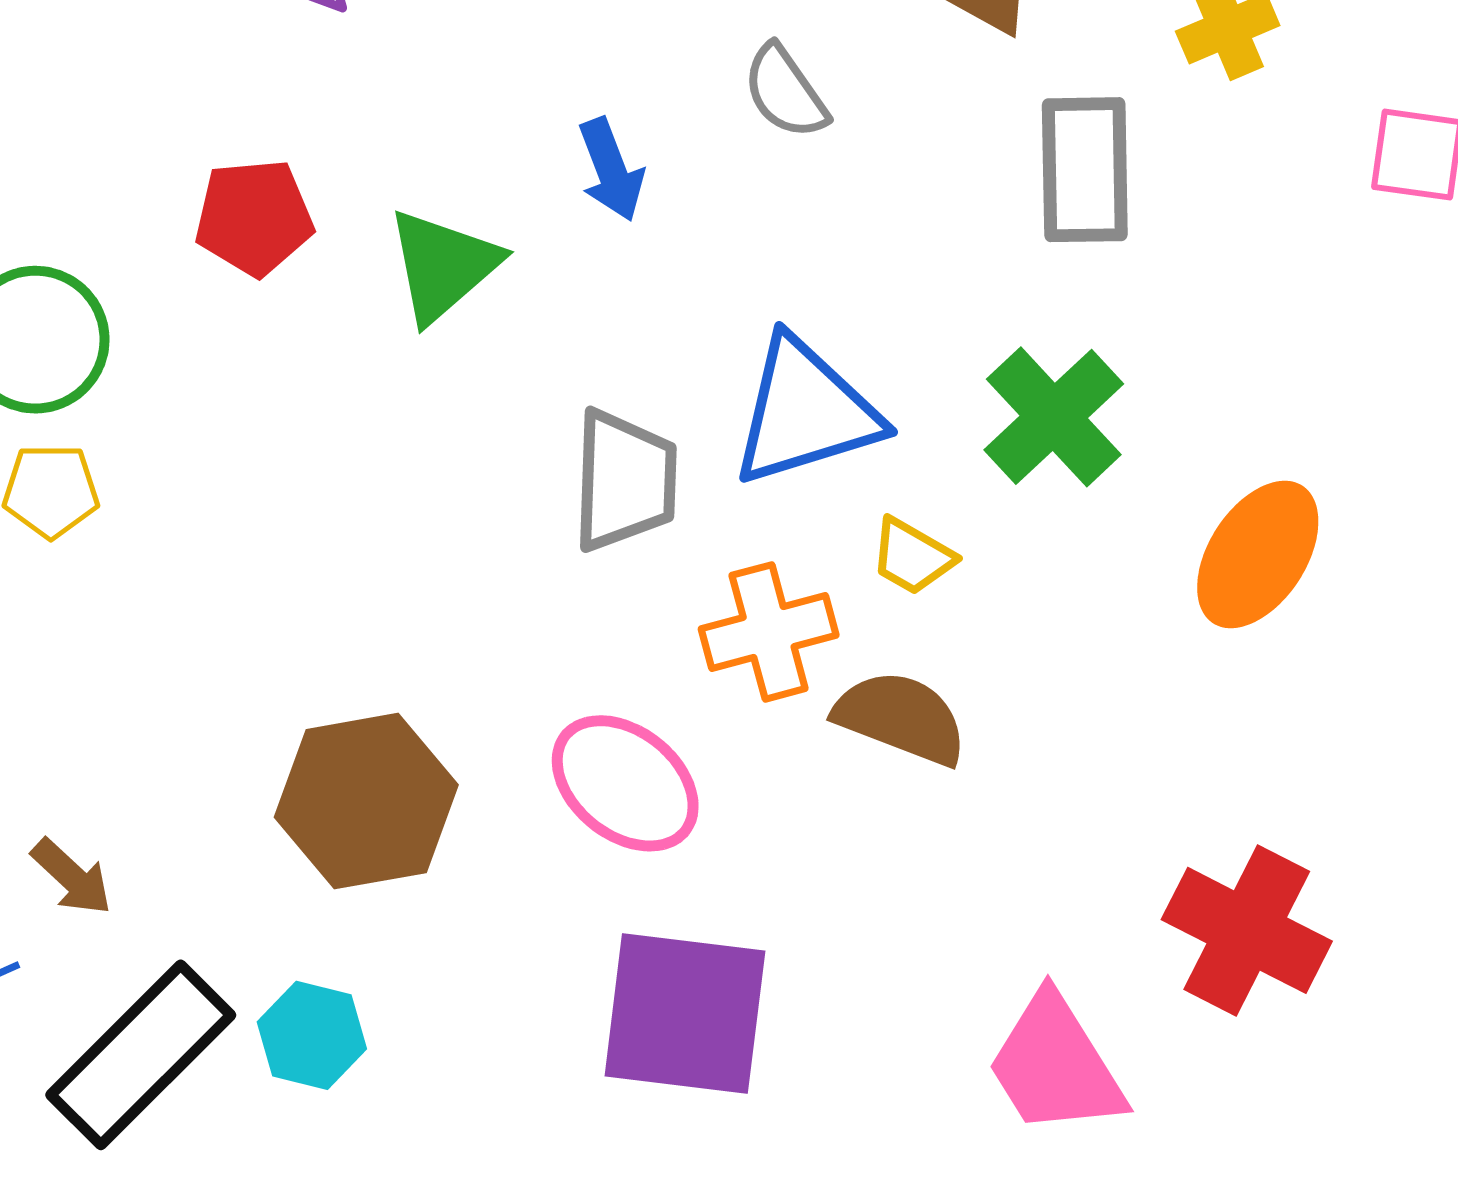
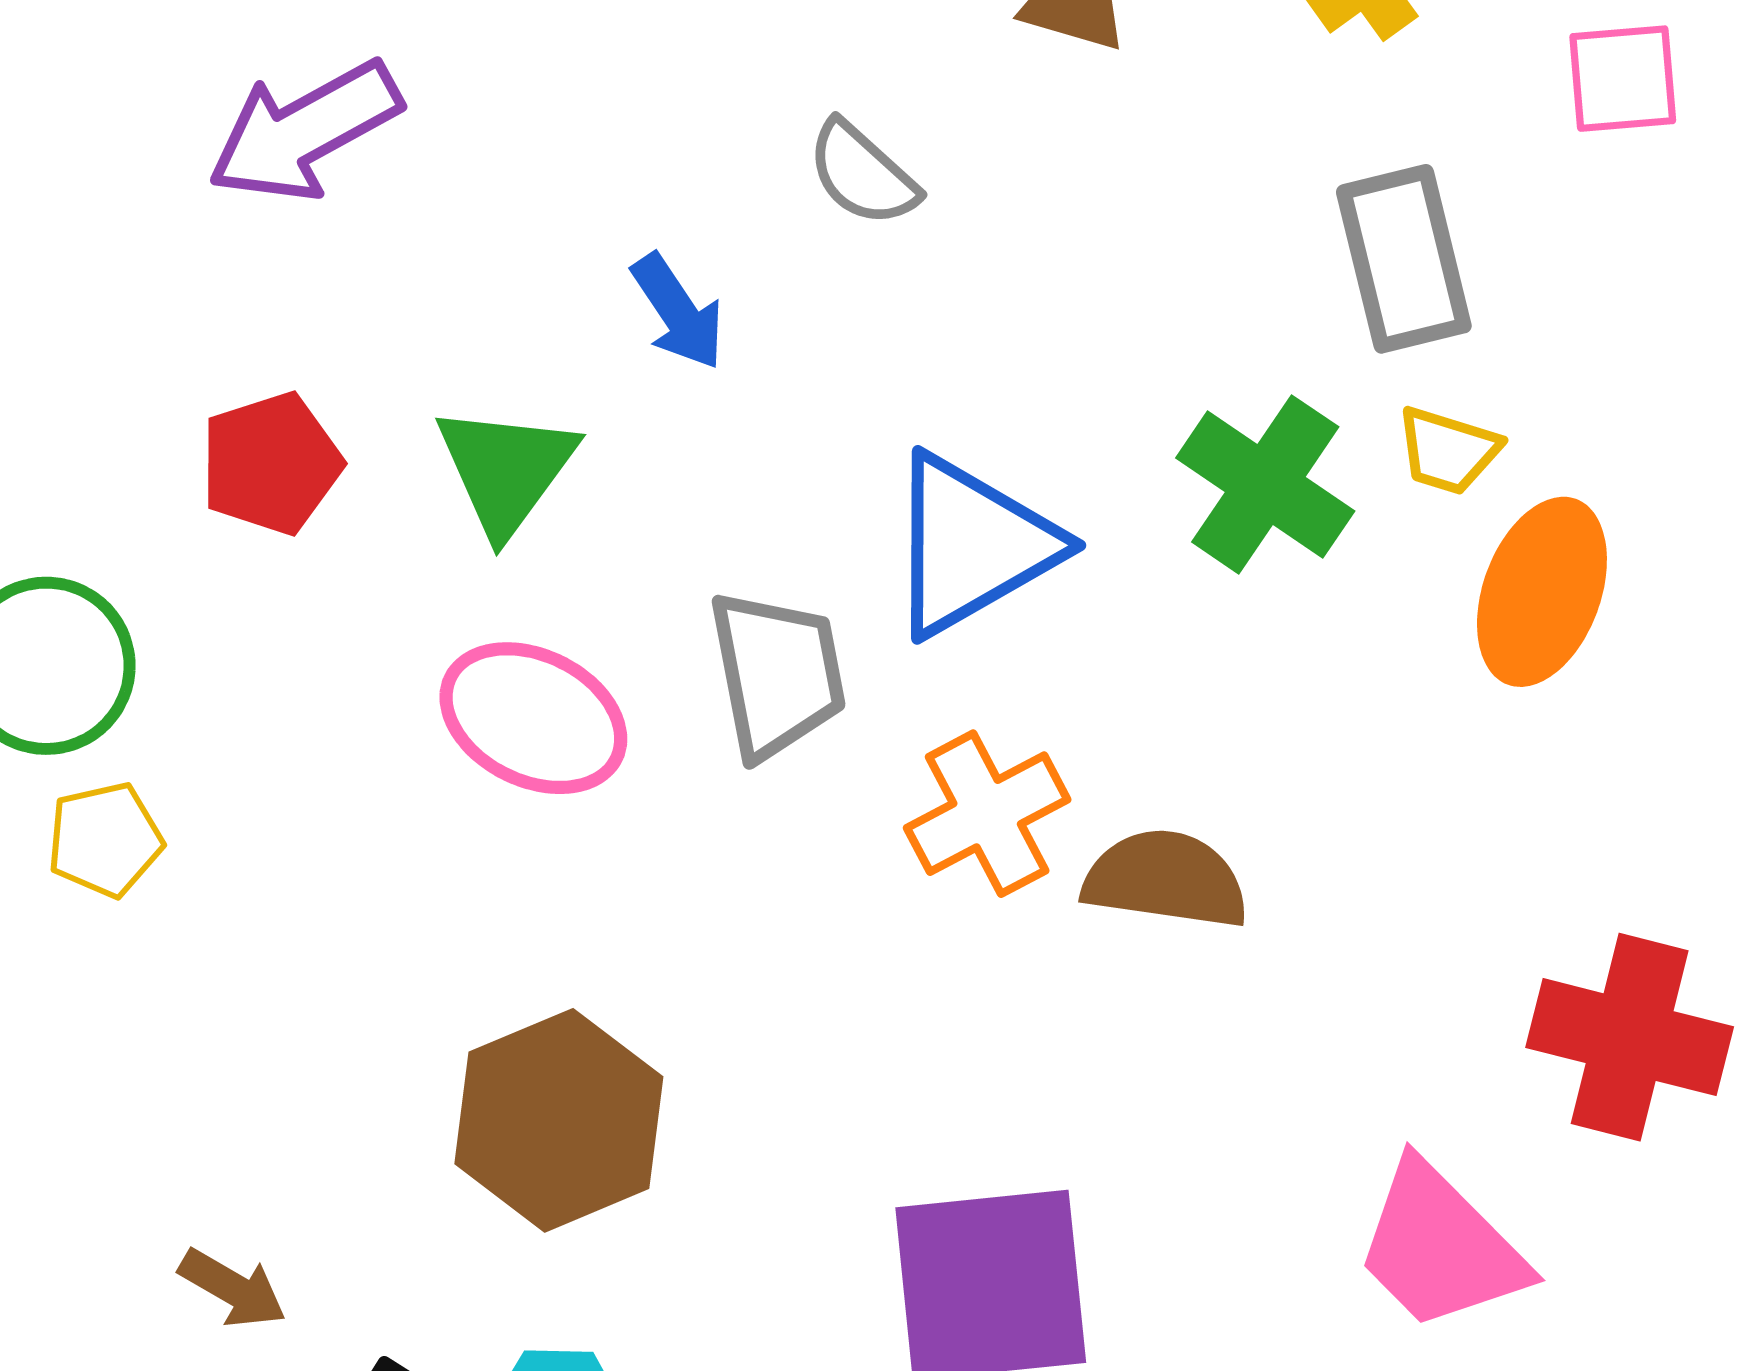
gray rectangle: (1085, 170) -> (1404, 259), moved
yellow trapezoid: (912, 556) -> (1448, 451), moved
pink ellipse: (625, 783) -> (533, 718), moved

